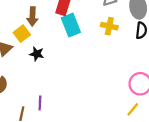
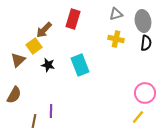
brown arrow: (32, 17) -> (44, 30), turned 42
cyan rectangle: (71, 25) -> (80, 65), moved

